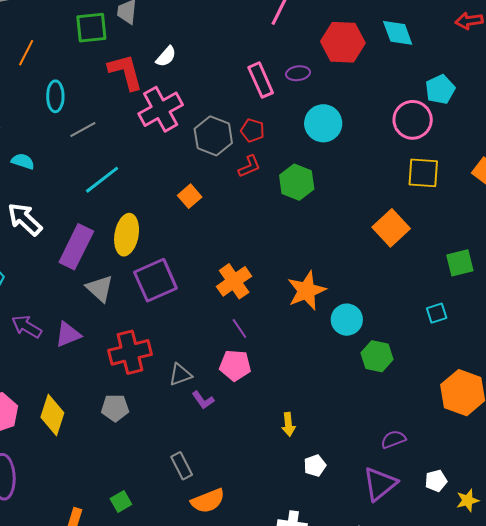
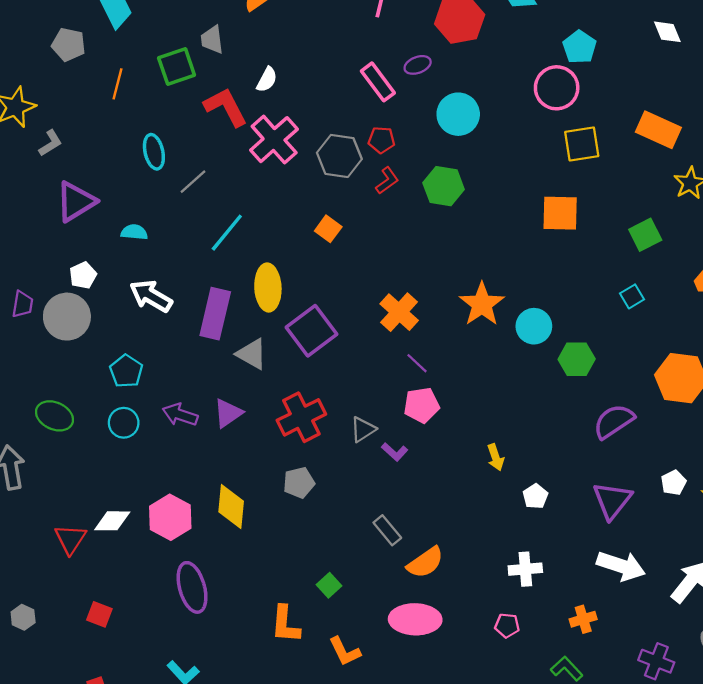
orange line: (26, 53) -> (117, 84), moved
orange square: (391, 228) -> (560, 213), turned -33
purple semicircle: (393, 439) -> (614, 421), moved, size x1.5

